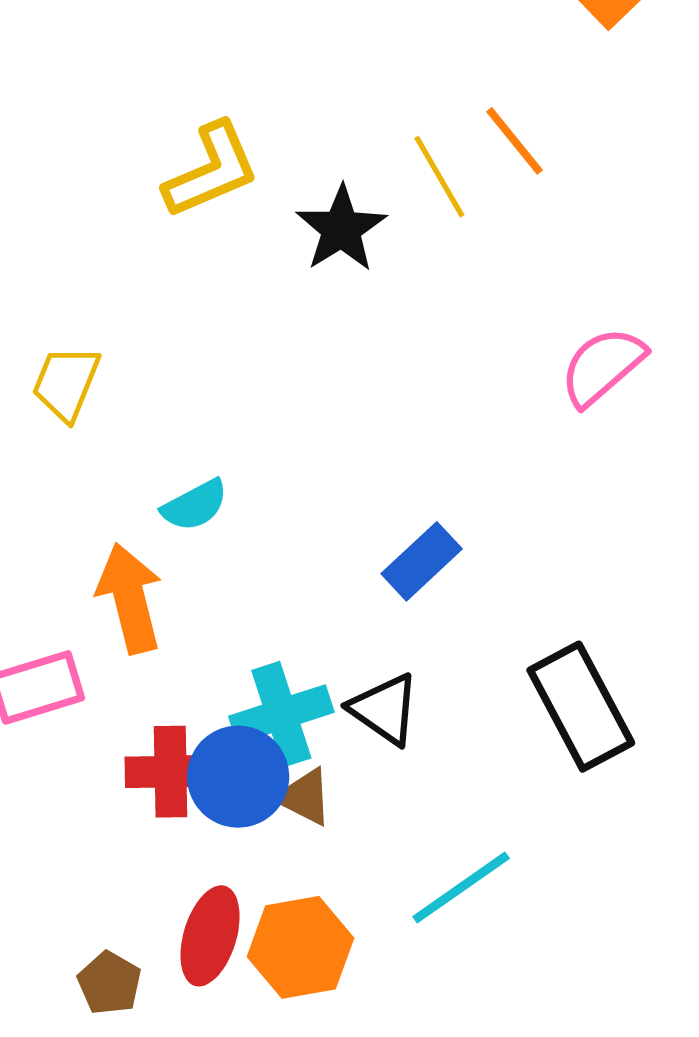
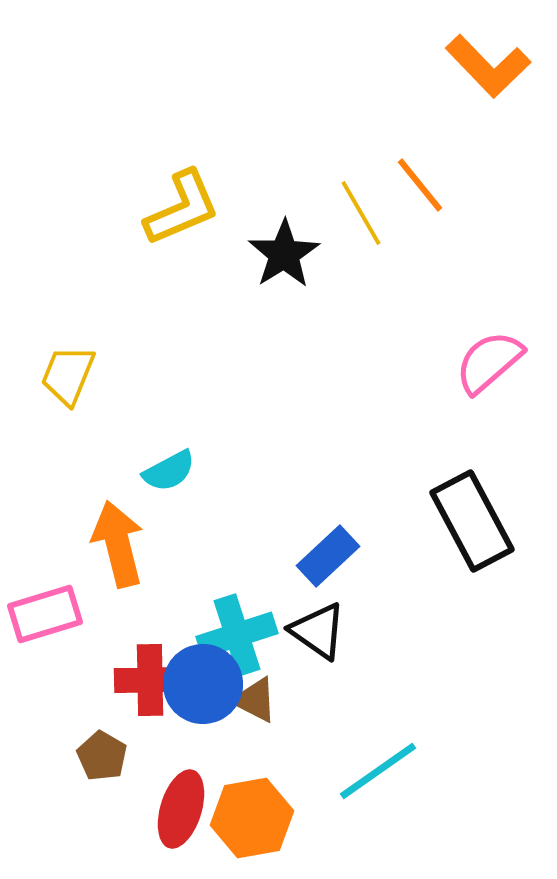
blue rectangle: (422, 561) -> (328, 556), moved
black rectangle: (581, 707) -> (472, 521), moved
brown pentagon: (109, 983) -> (102, 756), moved

